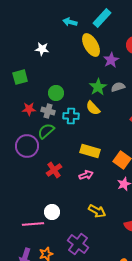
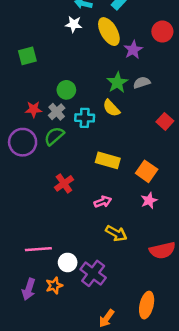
white star: (42, 49) -> (74, 24), moved
green square: (20, 77) -> (27, 56), moved
gray cross: (48, 111) -> (57, 112), turned 32
purple circle: (27, 146) -> (23, 142), moved
pink arrow: (86, 175) -> (103, 202), moved
white circle: (52, 212) -> (68, 262), moved

